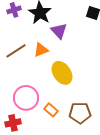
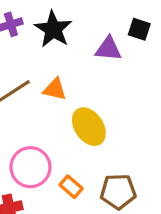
purple triangle: (59, 31) -> (108, 49), moved, turned -42
orange triangle: (41, 50) -> (55, 89), turned 35

